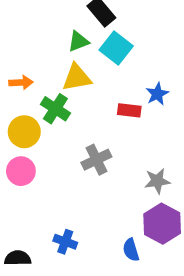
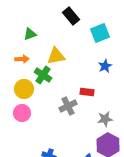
green triangle: (78, 41) -> (30, 34), moved
cyan square: (116, 48) -> (100, 33), moved, turned 30
red rectangle: (129, 110) -> (87, 92), moved

